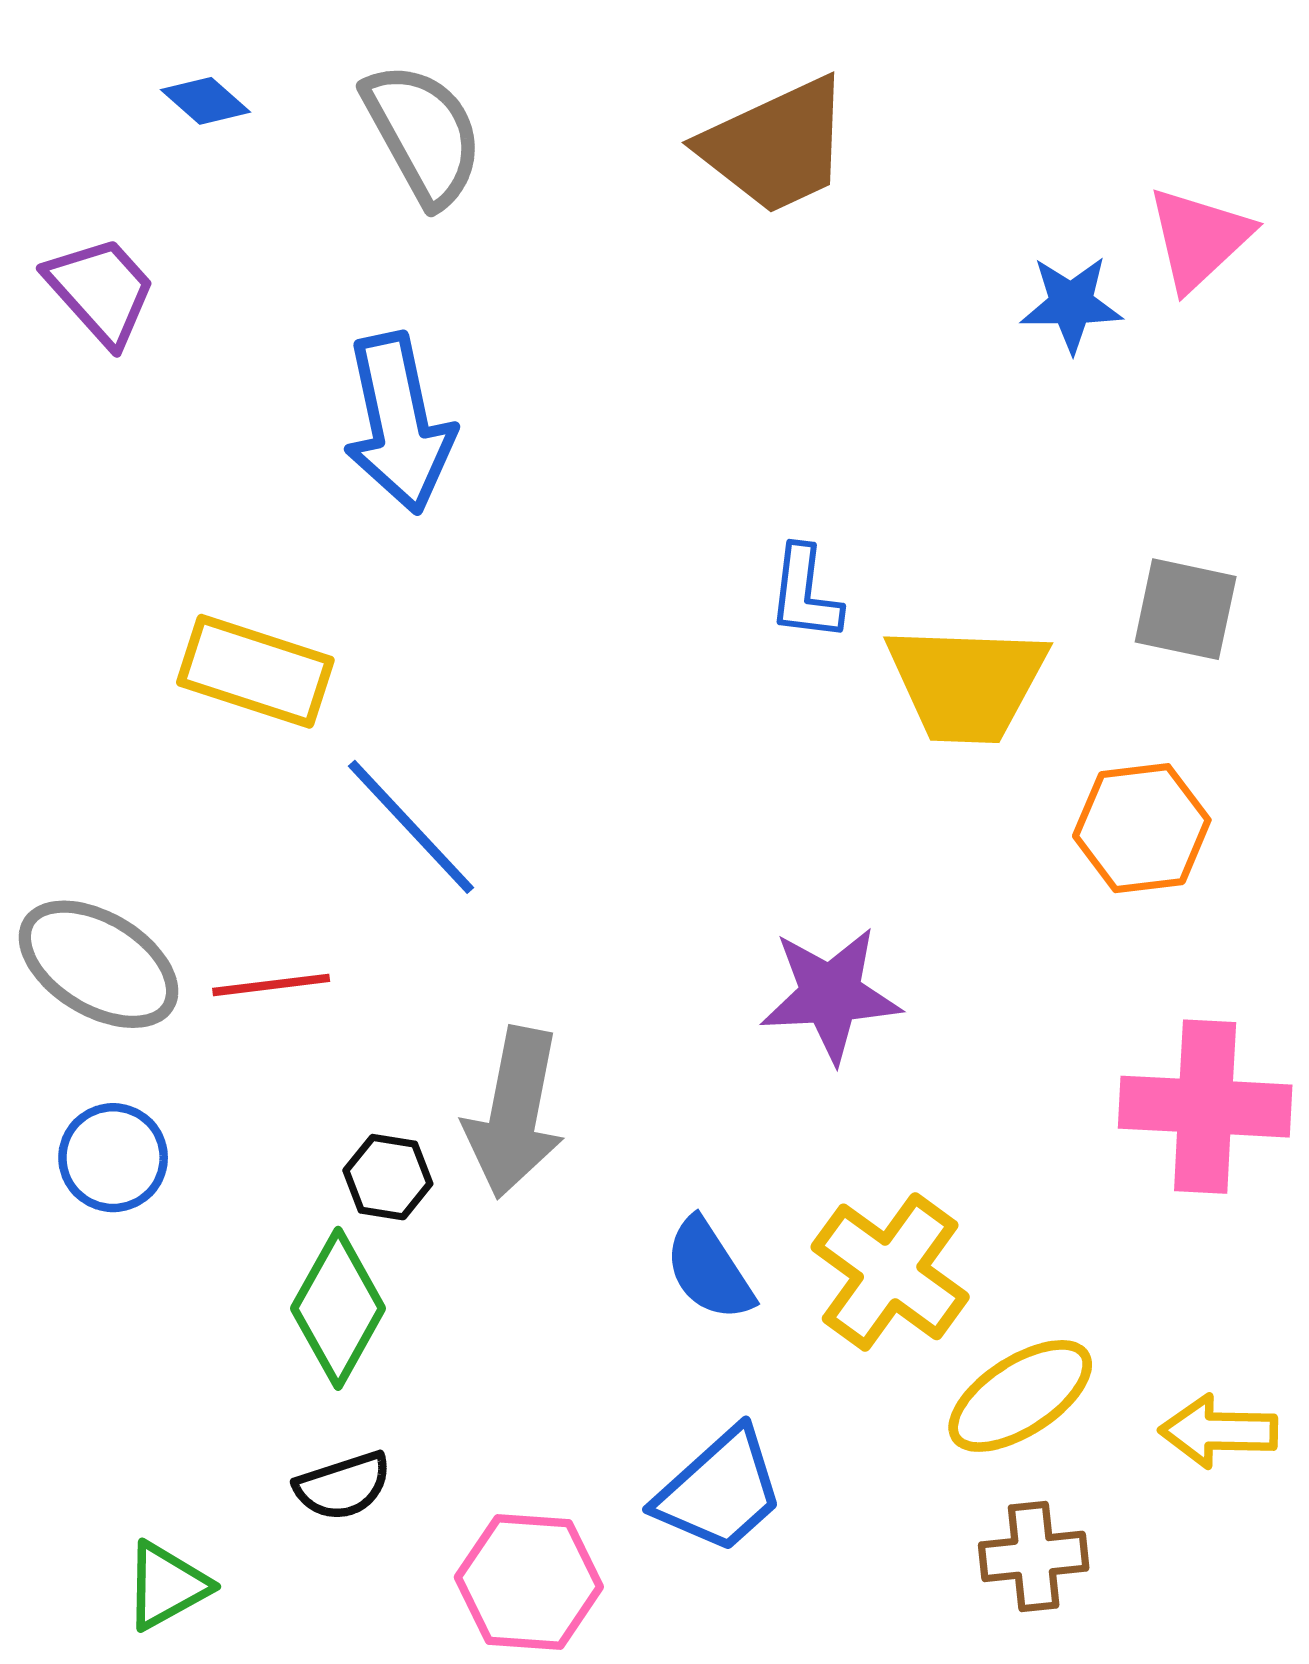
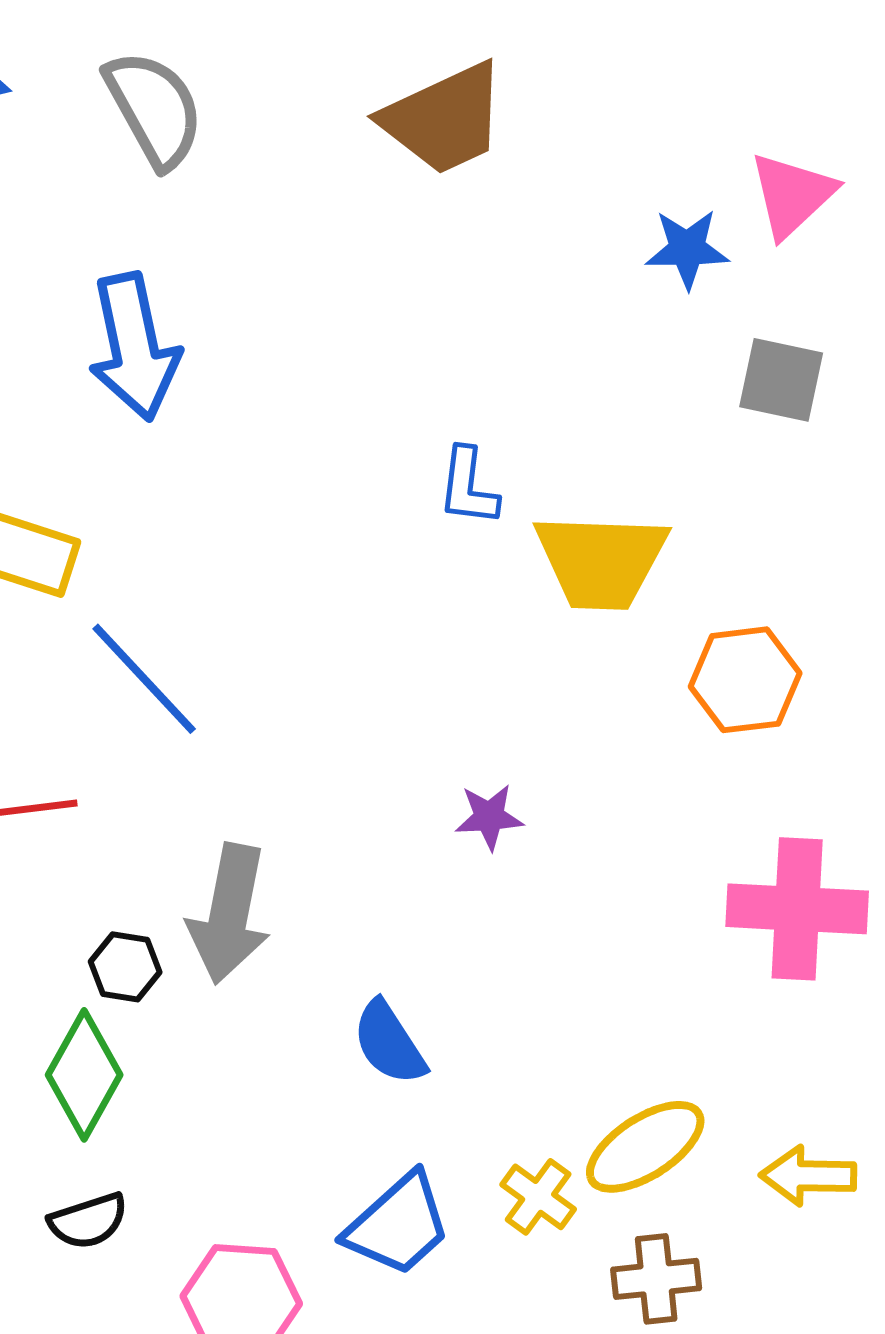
gray square: (1186, 609) -> (781, 380), moved
purple star: (831, 995) -> (489, 817), size x0.6
yellow cross: (890, 1272) -> (538, 1197), moved, size x0.6

